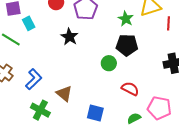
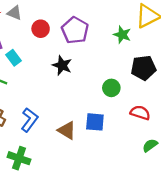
black pentagon: (127, 45) -> (143, 68), moved
green cross: (40, 110) -> (19, 158), moved
blue square: (95, 113) -> (95, 122), moved

